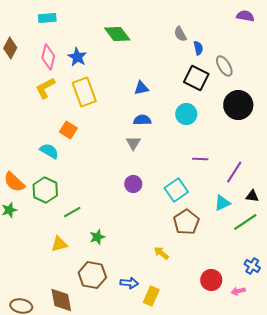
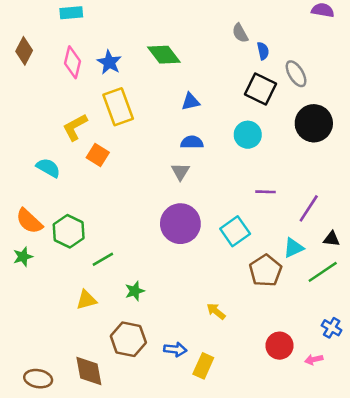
green diamond: (117, 34) -> (164, 55), moved
yellow L-shape: (45, 88) -> (75, 127), moved
cyan semicircle: (49, 151) -> (48, 168), moved
purple circle: (133, 184) -> (180, 224), size x1.8
brown pentagon: (186, 222) -> (266, 271), moved

